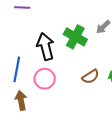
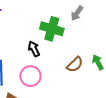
black arrow: (45, 46) -> (34, 49), moved, size x0.6

